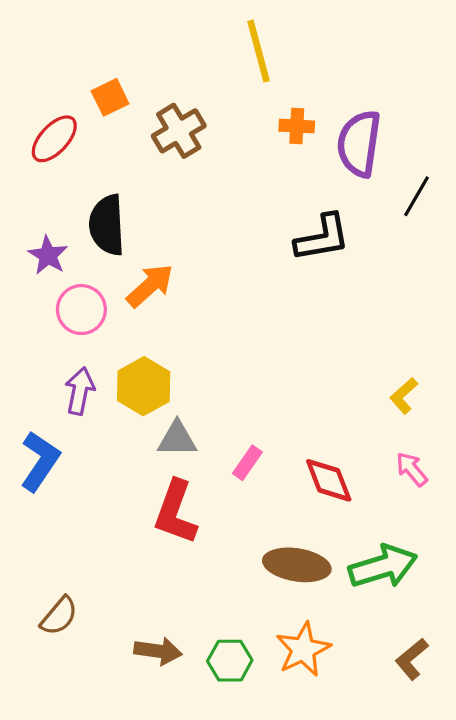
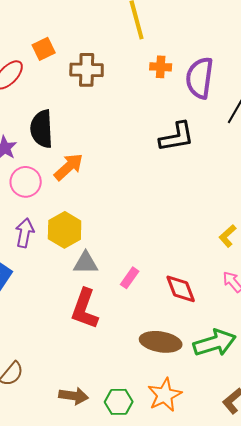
brown cross: (179, 131) -> (87, 70), turned 32

